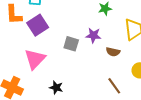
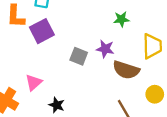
brown semicircle: (113, 52) -> (126, 70), size x1.6
pink triangle: (35, 59) -> (34, 83), moved, size x0.7

